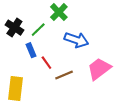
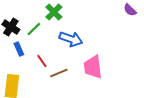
blue rectangle: (31, 50) -> (19, 49), moved
pink trapezoid: (99, 69) -> (93, 67), turned -60

